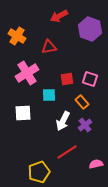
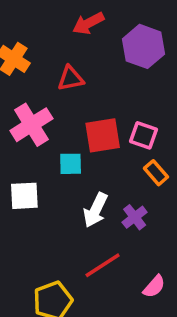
red square: (67, 79) -> (103, 135), size x1.5
orange rectangle: (82, 102) -> (156, 173), moved
pink semicircle: (96, 164) -> (154, 287), turned 144

